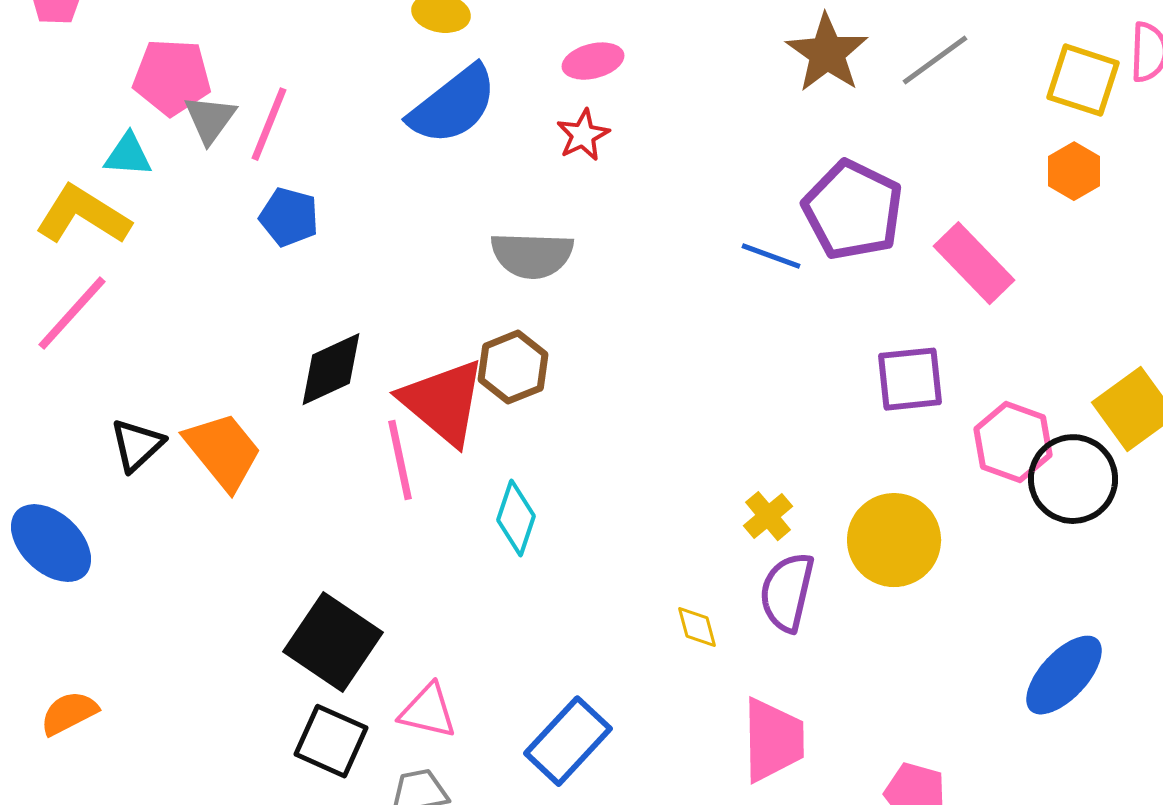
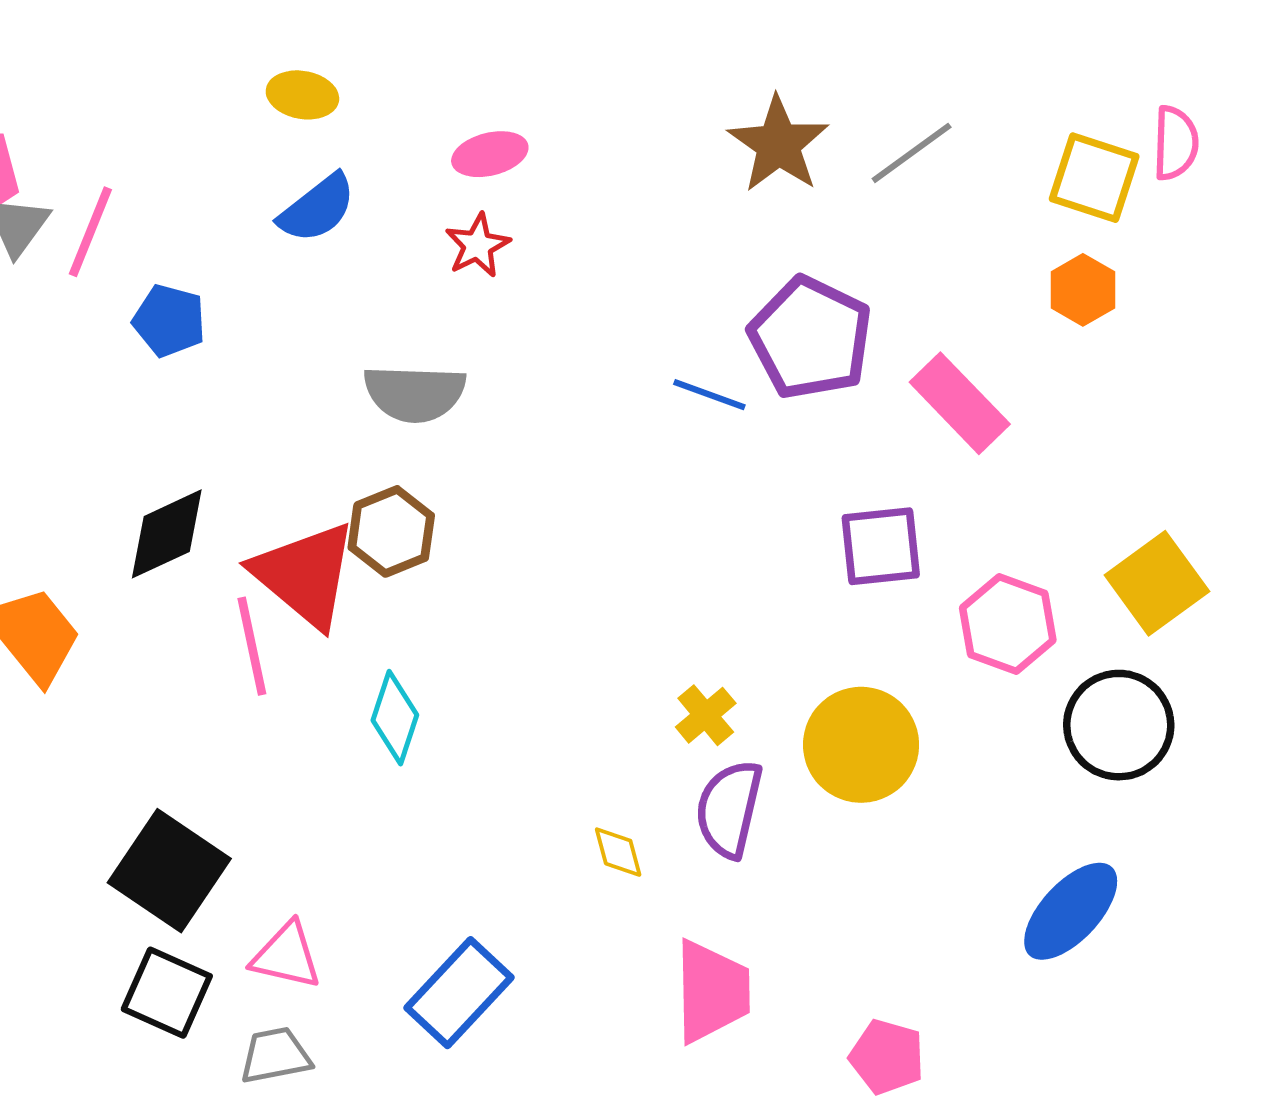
blue semicircle: (453, 105) -> (317, 208), size x0.7
blue pentagon: (289, 217) -> (169, 321), moved
black circle: (1073, 479) -> (1119, 725), moved

